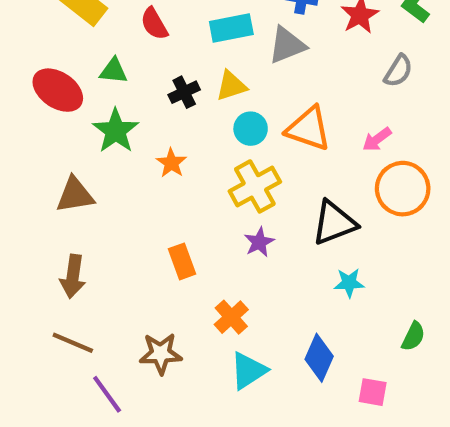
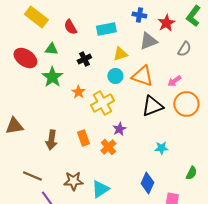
gray triangle: (287, 45) -> (148, 41), moved
yellow triangle: (231, 86) -> (120, 54), moved
yellow cross: (255, 186) -> (102, 103), moved
brown triangle: (75, 195) -> (14, 126), moved
black triangle: (334, 223) -> (152, 106), moved
brown arrow: (73, 276) -> (51, 140), moved
orange cross: (231, 317) -> (108, 147), moved
cyan triangle: (248, 371) -> (100, 189), moved

